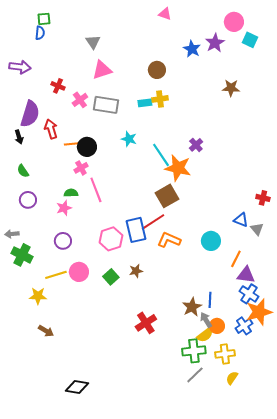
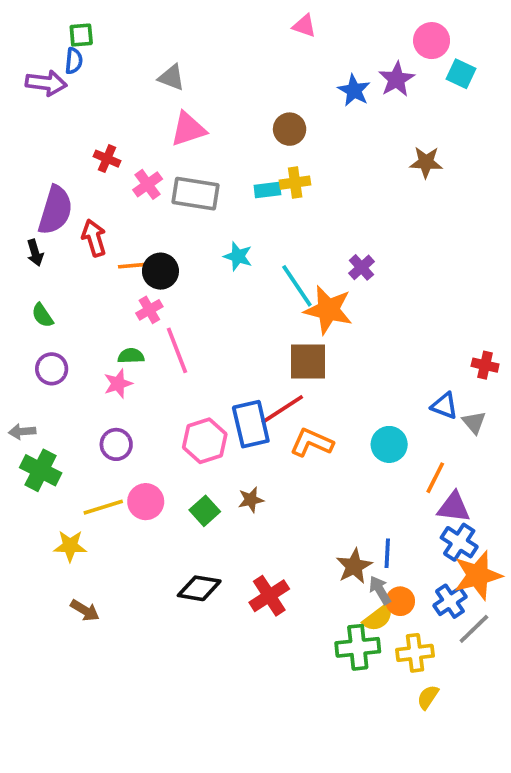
gray triangle: (93, 42) -> (172, 77), turned -35
purple arrow: (20, 67) -> (46, 83), moved
brown square: (167, 196) -> (308, 361), turned 30
gray line: (195, 375) -> (474, 629), moved
black diamond: (77, 387) -> (199, 588), moved

